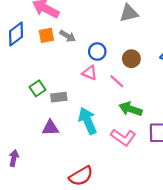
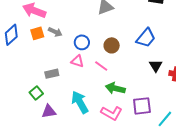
green square: (37, 88) -> (36, 93), moved
gray rectangle: (59, 97) -> (52, 74), moved

